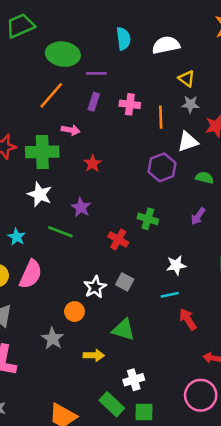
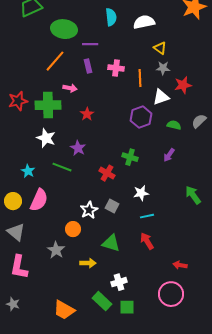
purple rectangle: (94, 102) -> (88, 66), turned -32
white star: (176, 265) -> (141, 193), moved
red arrow: (188, 319) -> (147, 241), moved

